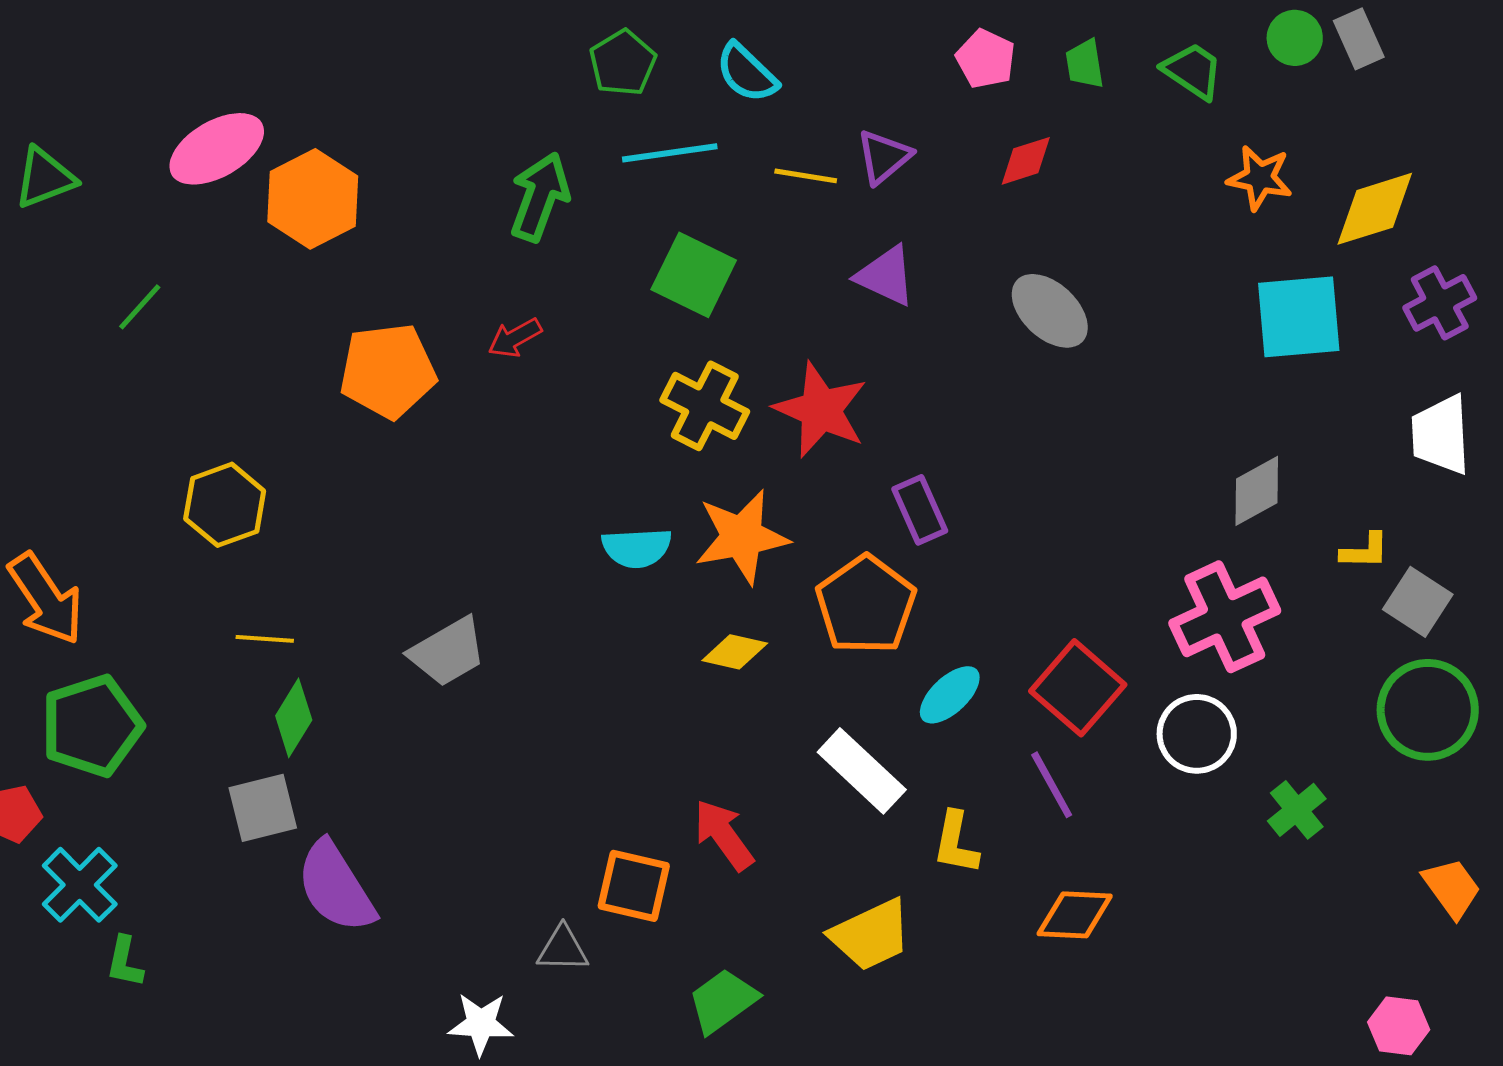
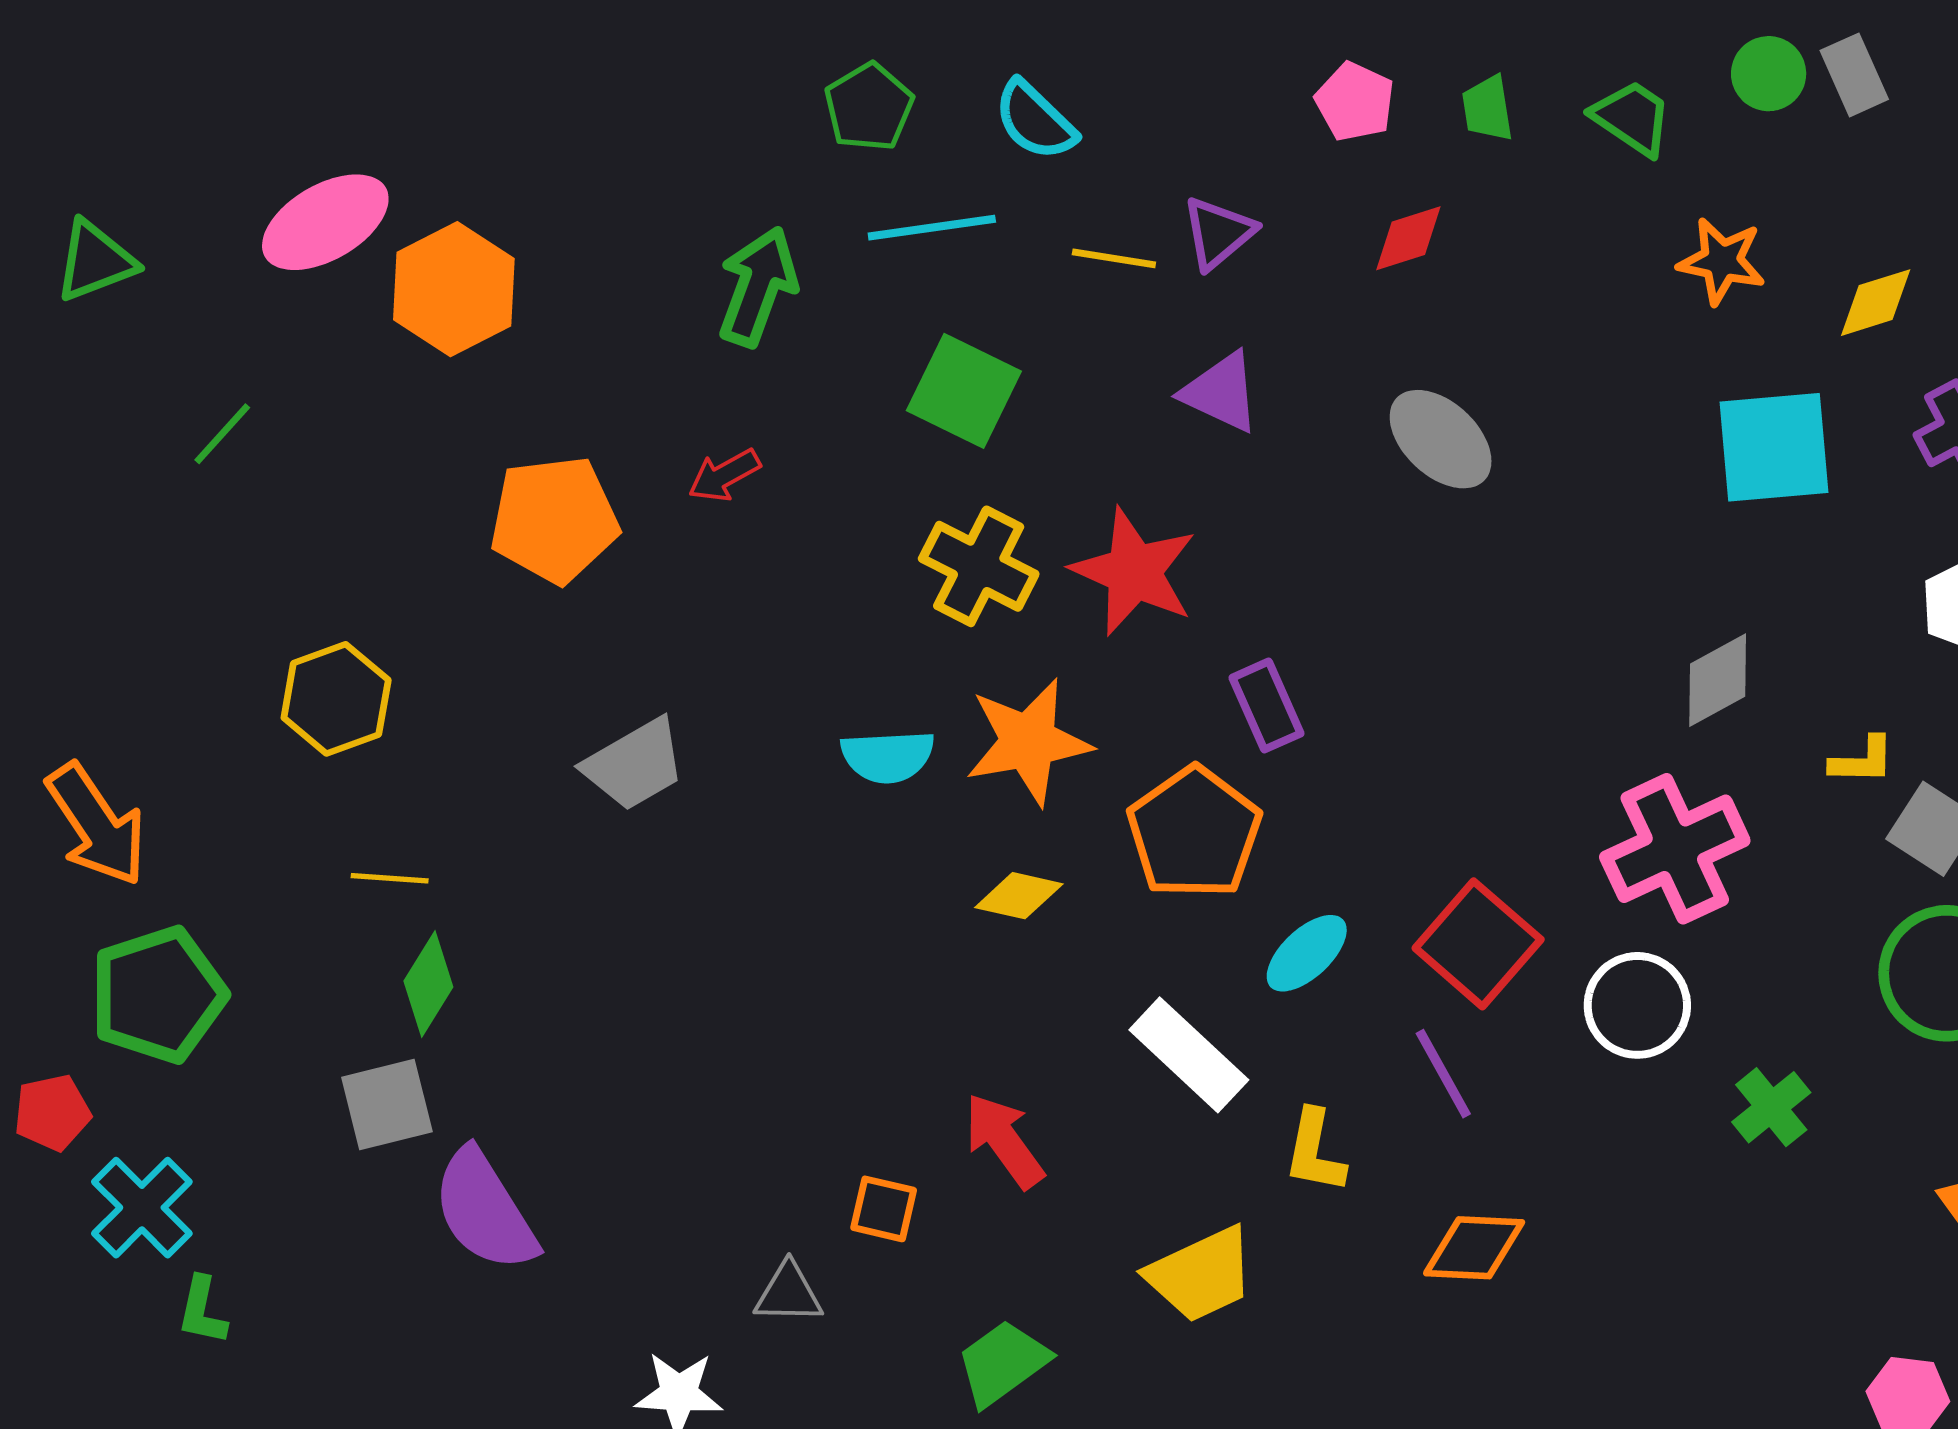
yellow diamond: (1375, 209) -> (1876, 303), size x0.7
gray trapezoid: (448, 652) -> (635, 764), moved
orange square: (634, 886) -> (884, 1209), size x0.7

